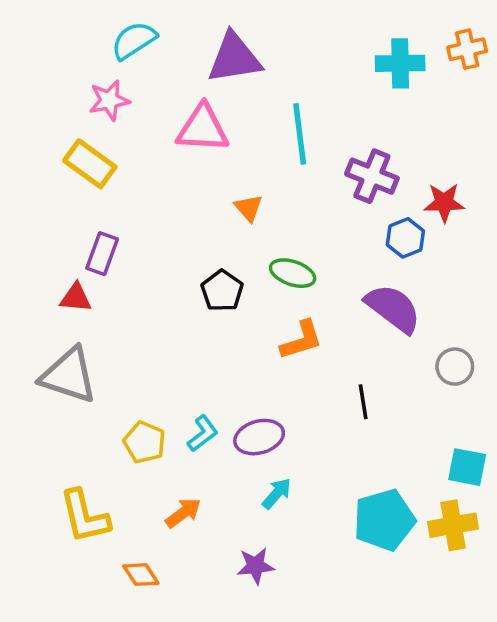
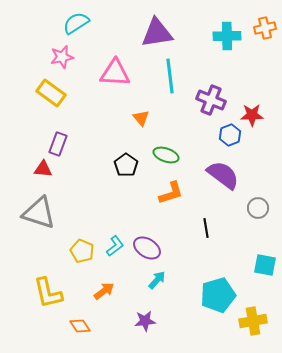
purple triangle: (234, 58) -> (157, 33), moved
purple ellipse: (259, 437) -> (147, 248), turned 48
yellow cross: (453, 525) -> (253, 321), moved

